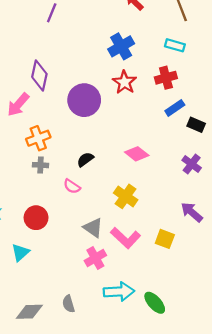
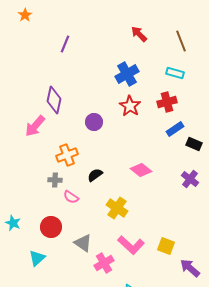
purple circle: (84, 100) -> (94, 122), size x0.6
orange cross: (38, 138) -> (67, 155), moved
pink semicircle: (72, 186) -> (71, 197), moved
yellow cross: (126, 196) -> (117, 208), moved
purple arrow: (192, 212) -> (190, 268), moved
gray triangle: (93, 228) -> (83, 243), moved

